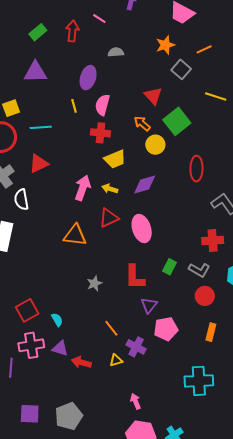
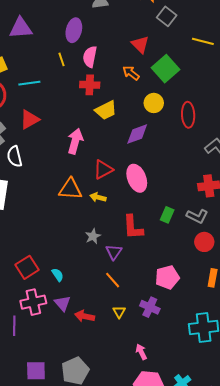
yellow circle: (155, 145) -> (154, 103), moved
yellow arrow: (110, 189) -> (98, 197), moved
purple triangle: (149, 305) -> (114, 252), moved
purple cross: (136, 347) -> (150, 307), moved
purple triangle: (60, 348) -> (62, 303), turned 36
yellow triangle: (116, 360) -> (119, 312), turned -40

